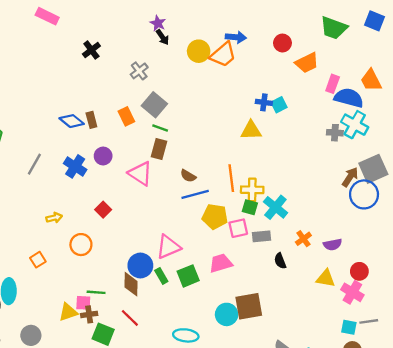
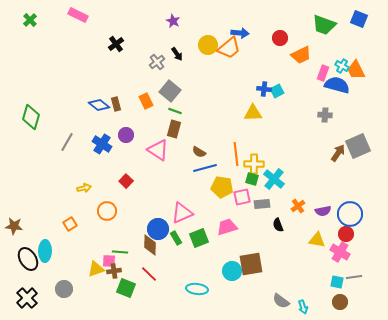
black arrow: (162, 37) -> (177, 54), moved
cyan cross: (355, 125) -> (342, 66), moved, size x0.6
blue circle: (364, 194) -> (350, 214), moved

